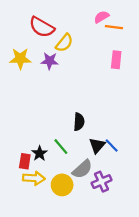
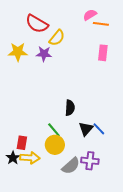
black star: (39, 153) -> (13, 158), moved
gray semicircle: (82, 169) -> (71, 166), moved
purple cross: (102, 182) -> (90, 161), turned 30
yellow circle: (62, 185) -> (55, 145), moved

